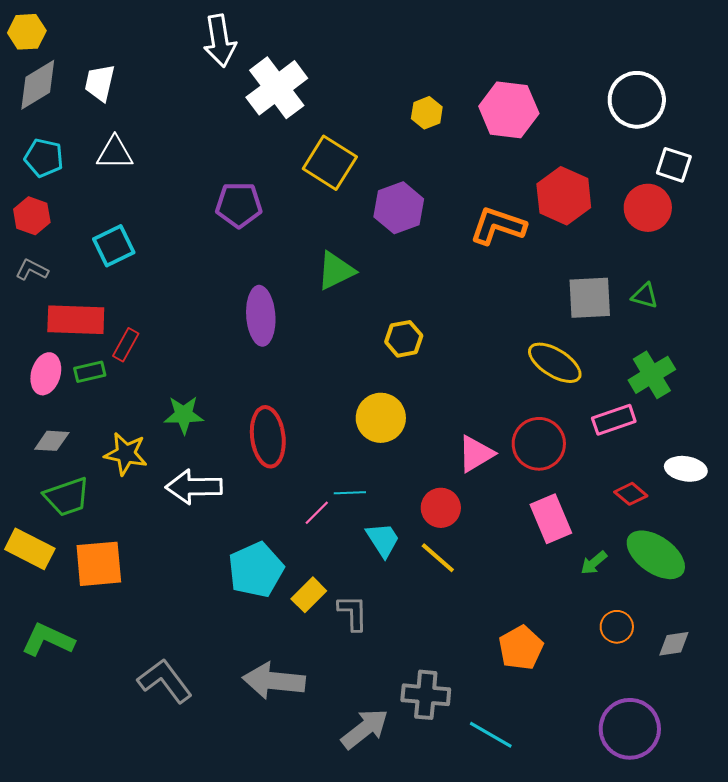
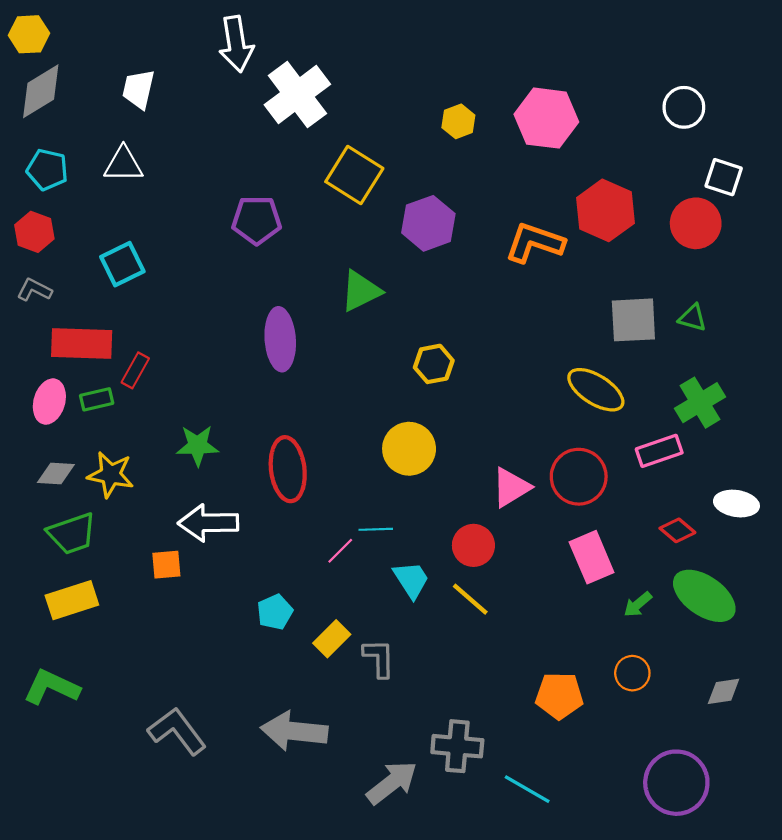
white trapezoid: (100, 83) -> (138, 89), moved
white circle: (637, 100) -> (684, 107), size x0.7
yellow star: (126, 454) -> (111, 475), moved
yellow rectangle: (30, 549) -> (72, 600), moved, turned -45
orange square: (99, 564) -> (166, 565), moved, size x0.6
cyan pentagon: (256, 570) -> (275, 612), size x0.6
orange circle: (617, 627) -> (632, 673), moved
orange pentagon: (521, 648) -> (559, 696), turned 30

